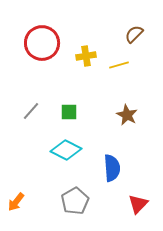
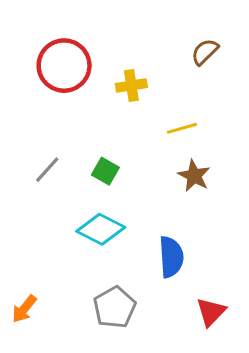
yellow line: (119, 65) -> (182, 128), moved
green square: (69, 112) -> (105, 171), turned 30

